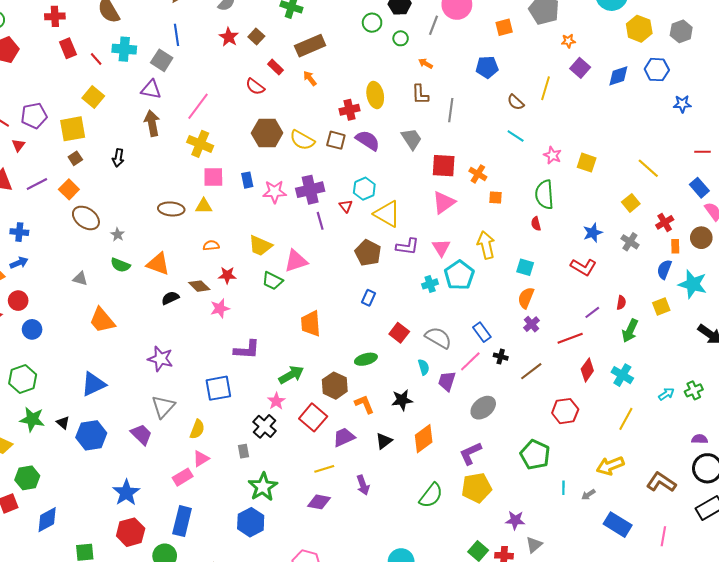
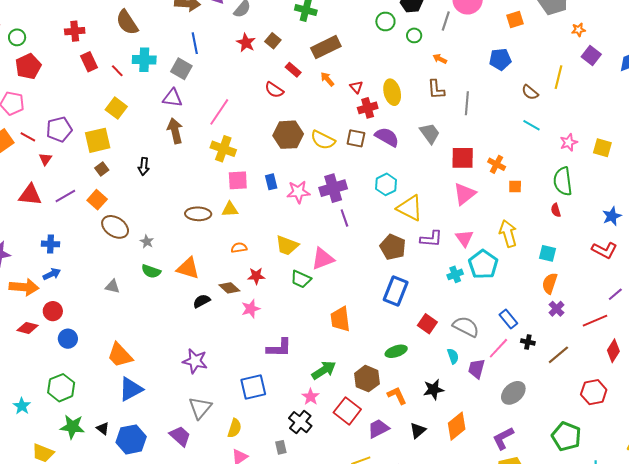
pink star: (552, 155) -> (569, 142), turned 30
red triangle: (346, 206) -> (356, 87), moved
blue rectangle: (369, 298) -> (396, 291), size x1.8
orange trapezoid: (102, 320) -> (120, 355), moved

